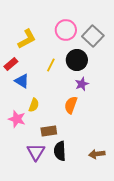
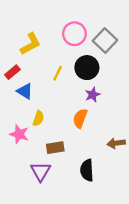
black semicircle: (60, 151) -> (87, 170), moved
brown arrow: (97, 154) -> (116, 143), moved

